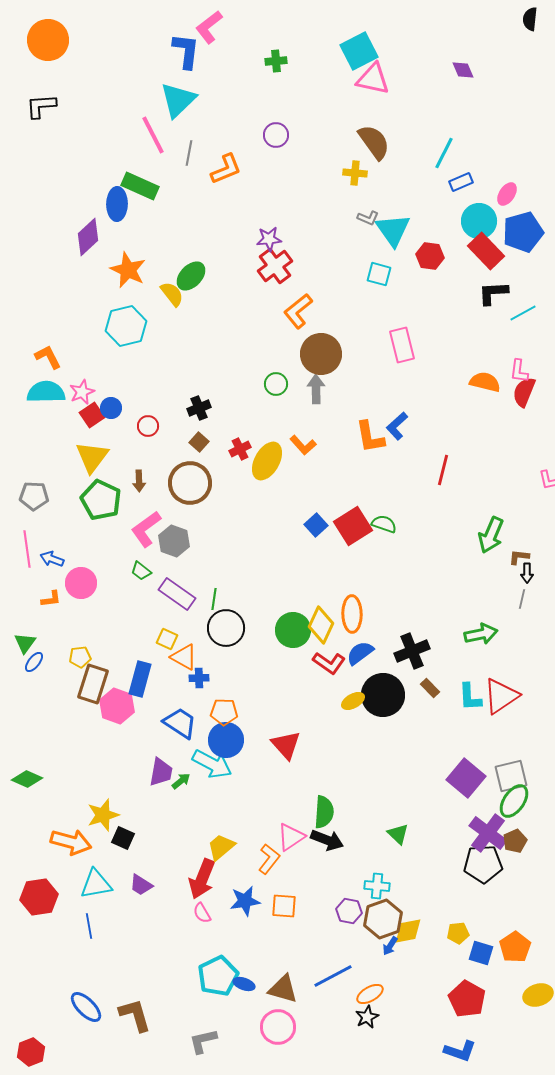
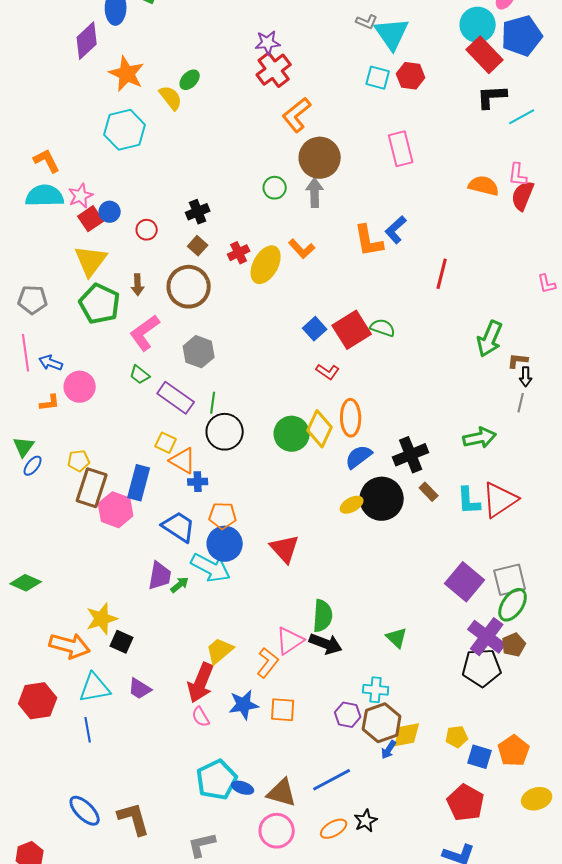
red hexagon: (430, 256) -> (411, 76), moved
green ellipse: (191, 276) -> (190, 80), size x0.7
gray hexagon: (174, 541) -> (199, 352), moved
red L-shape: (329, 663) -> (328, 372), moved, size x0.7
orange ellipse: (370, 994) -> (334, 829), moved

